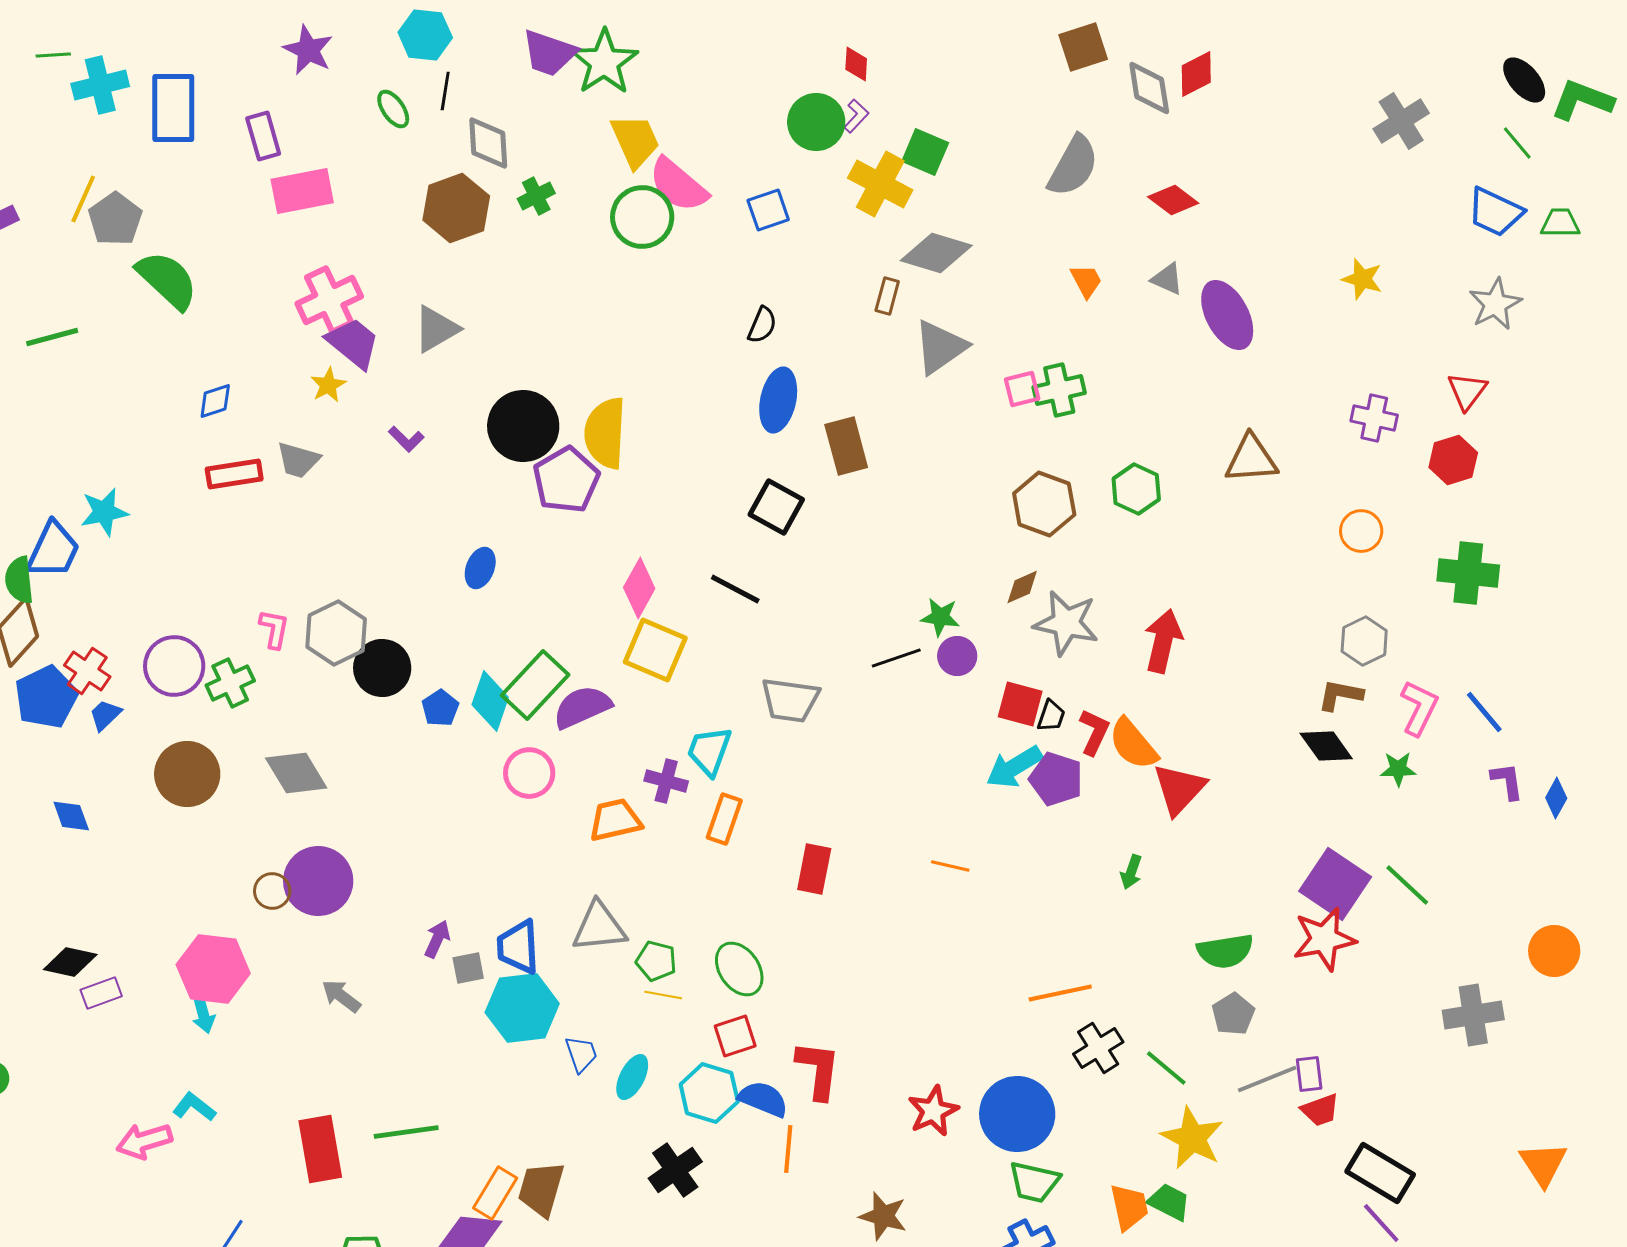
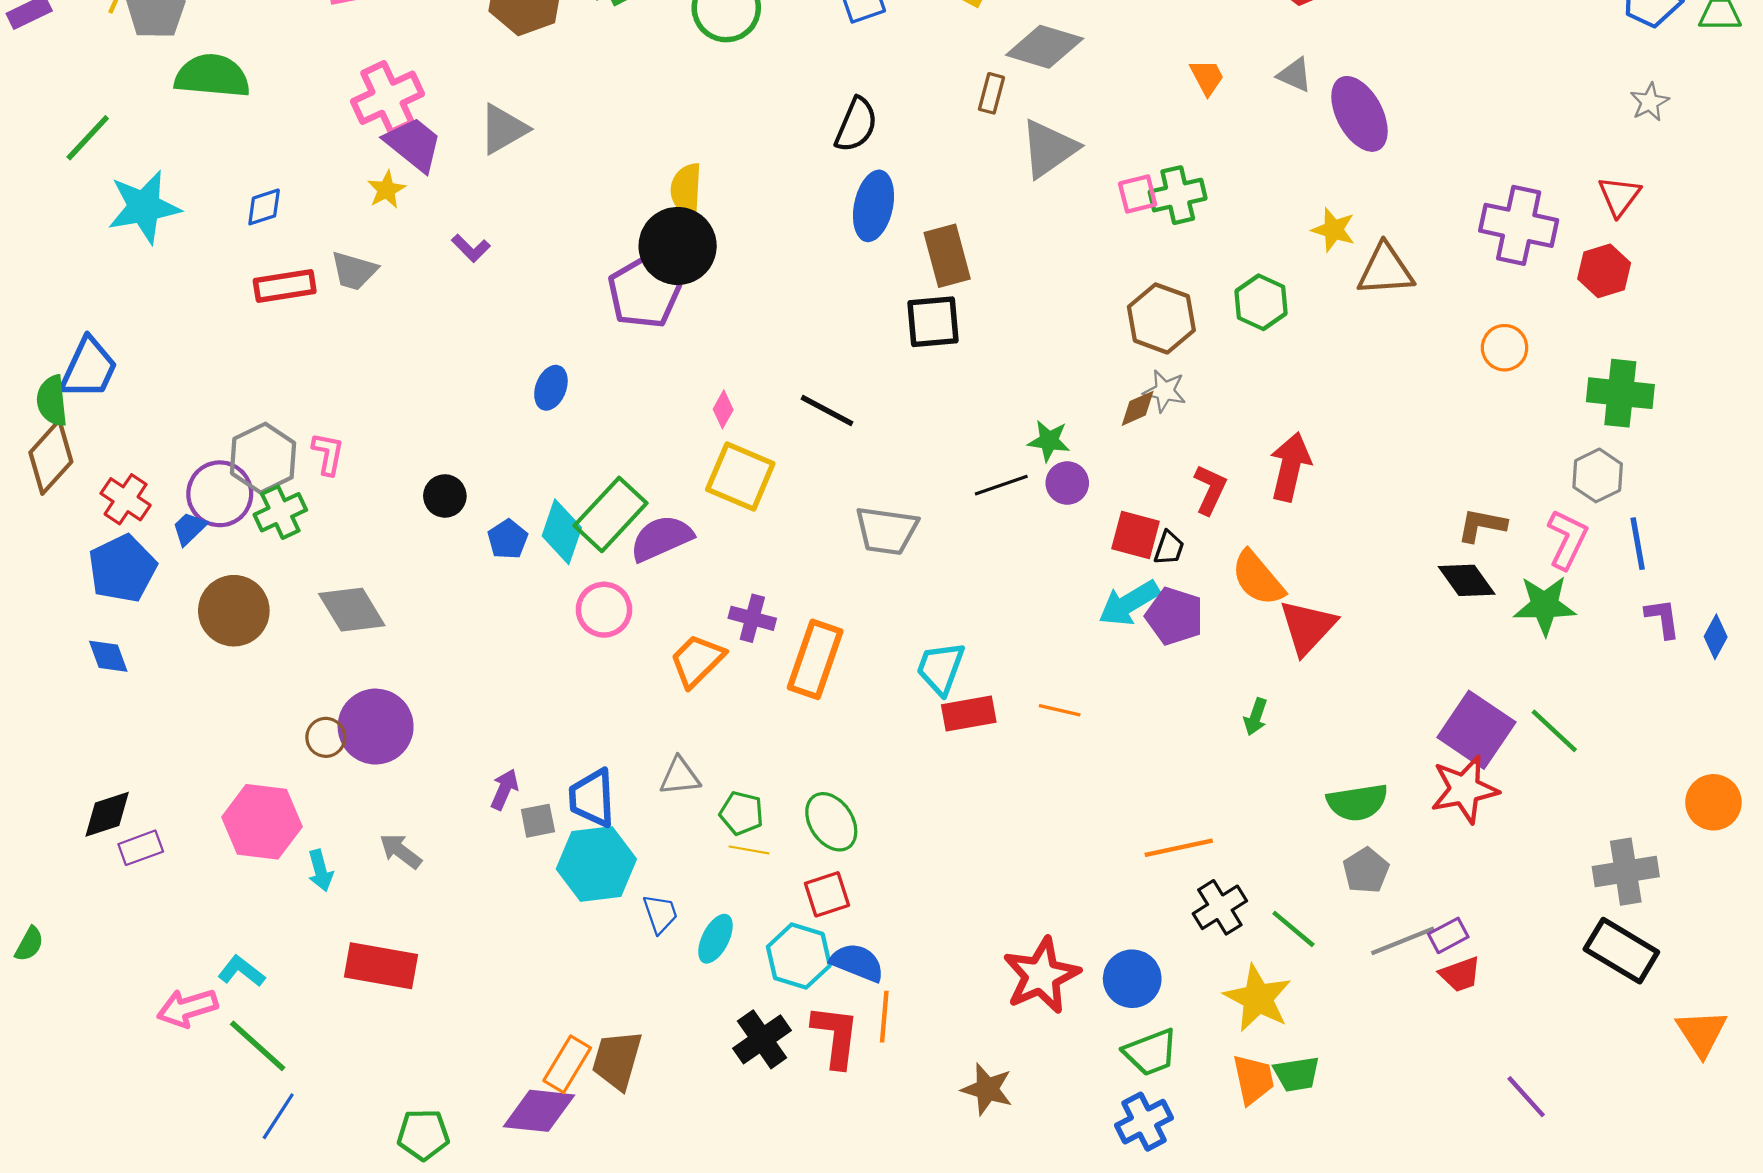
yellow star: (1362, 279) -> (1334, 230), moved
green semicircle: (167, 280) -> (212, 76), turned -38
gray star: (1495, 304) -> (1650, 102), size x0.7
black semicircle: (762, 325) -> (856, 125), size x1.4
green line: (52, 337) -> (88, 138), turned -32
purple cross: (1374, 418) -> (1519, 225), size x1.5
black circle: (523, 426) -> (678, 246), moved
yellow semicircle: (605, 433) -> (686, 190), moved, size x0.7
black square: (776, 507) -> (933, 322), moved, turned -34
cyan star: (104, 512) -> (144, 207), moved, size x1.4
pink diamond: (639, 588) -> (723, 409), size x0.6
gray star: (1066, 623) -> (1165, 391), moved, size x0.6
gray hexagon: (336, 633) -> (263, 458), moved
gray hexagon: (1364, 641) -> (1598, 475), moved
black circle: (382, 668) -> (445, 496), size x0.7
blue pentagon: (46, 697) -> (122, 569), moved
blue line: (1484, 712) -> (1638, 544), turned 30
blue trapezoid: (105, 715) -> (189, 528), moved
red L-shape: (1094, 732) -> (1210, 489), moved
cyan trapezoid: (709, 751) -> (941, 668), moved
green star: (1398, 769) -> (1545, 605), size x1.6
orange rectangle: (724, 819) -> (815, 659), size x1.4
orange trapezoid: (615, 820) -> (697, 661), turned -32
red rectangle: (814, 869) -> (969, 714), moved, turned 69
gray triangle: (599, 927) -> (680, 776), size x0.7
black diamond: (70, 962) -> (107, 814), turned -30
cyan arrow: (203, 1014) -> (320, 871), moved
red L-shape: (818, 1070) -> (836, 1036), moved
purple rectangle: (1309, 1074) -> (1448, 935), turned 69
red star: (933, 1111) -> (1041, 975), size x1.4
blue circle: (1017, 1114) -> (1132, 979), size x0.7
green line: (406, 1132) -> (258, 1046), moved, turned 50
yellow star: (1192, 1138) -> (1258, 998), moved
red rectangle: (320, 1149) -> (381, 966), moved, turned -70
black rectangle: (1380, 1173) -> (1621, 951), moved
green trapezoid: (1034, 1182) -> (1151, 1052), turned -34
green trapezoid: (1169, 1202) -> (1297, 1074), turned 144

